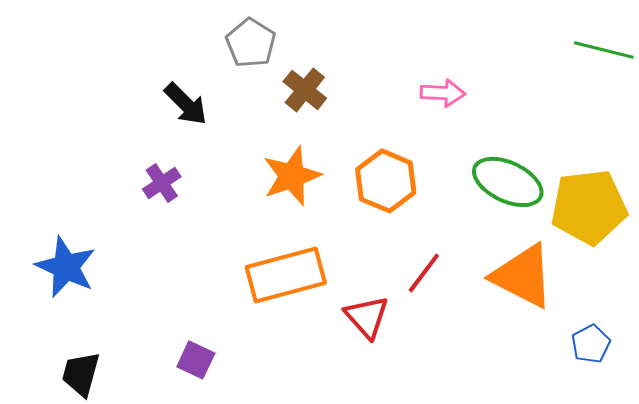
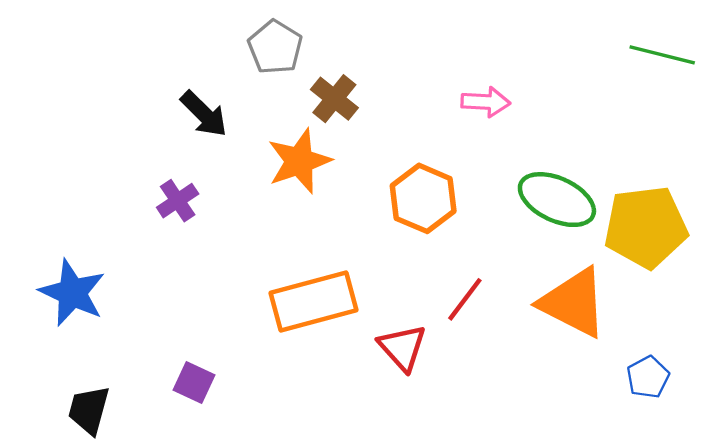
orange star: (292, 176) -> (299, 161), moved
purple square: (196, 360) -> (194, 383), moved

